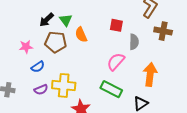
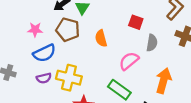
orange semicircle: (81, 35) -> (101, 38), moved
blue semicircle: (38, 67) -> (44, 53), size x1.5

